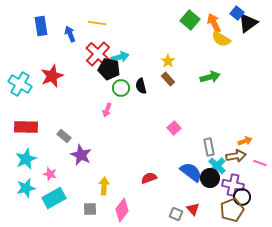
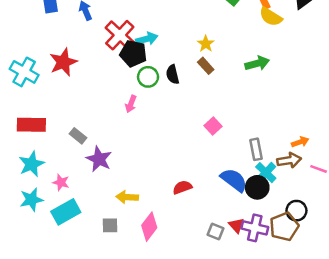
purple cross: (233, 185) -> (255, 228), moved
yellow arrow: (104, 186) -> (127, 197), turned -90

